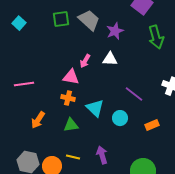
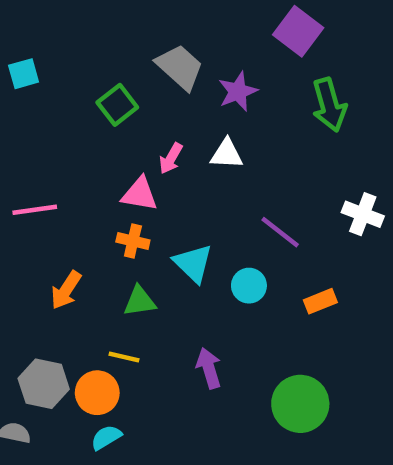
green square: (61, 19) -> (117, 105), moved, turned -30
cyan square: (19, 23) -> (24, 74), turned 32
yellow line: (73, 157) -> (124, 357), moved

